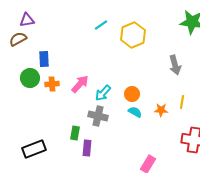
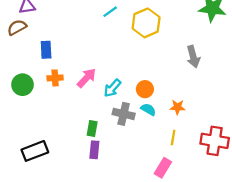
green circle: (30, 78) -> (22, 85), moved
yellow line: (182, 102) -> (173, 137), moved
gray cross: (98, 116) -> (124, 114), moved
green rectangle: (75, 133) -> (92, 128), moved

